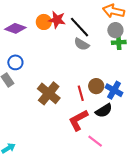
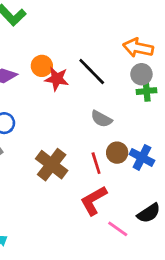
red star: (57, 20) -> (57, 79), moved
gray semicircle: (82, 44) -> (101, 119), moved
black semicircle: (104, 111) -> (149, 213), moved

